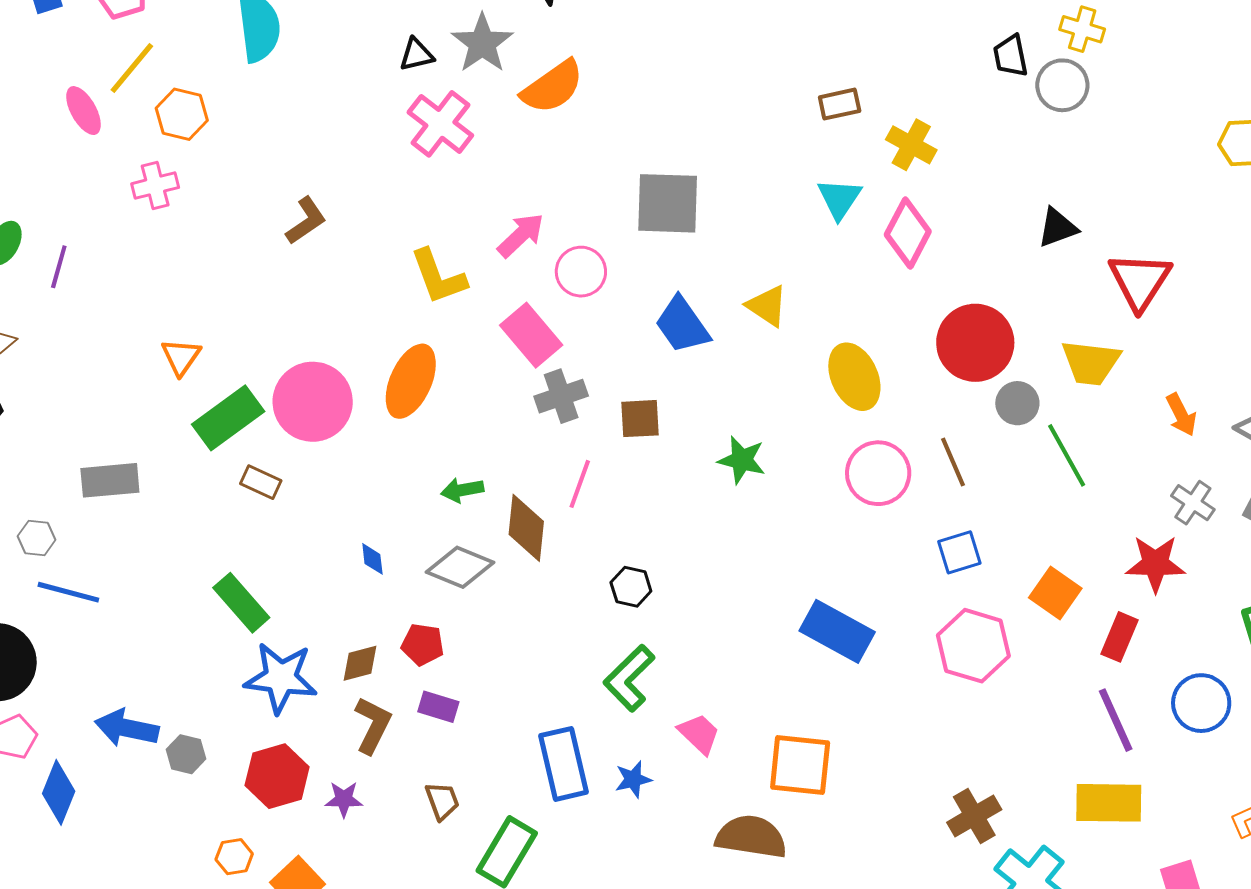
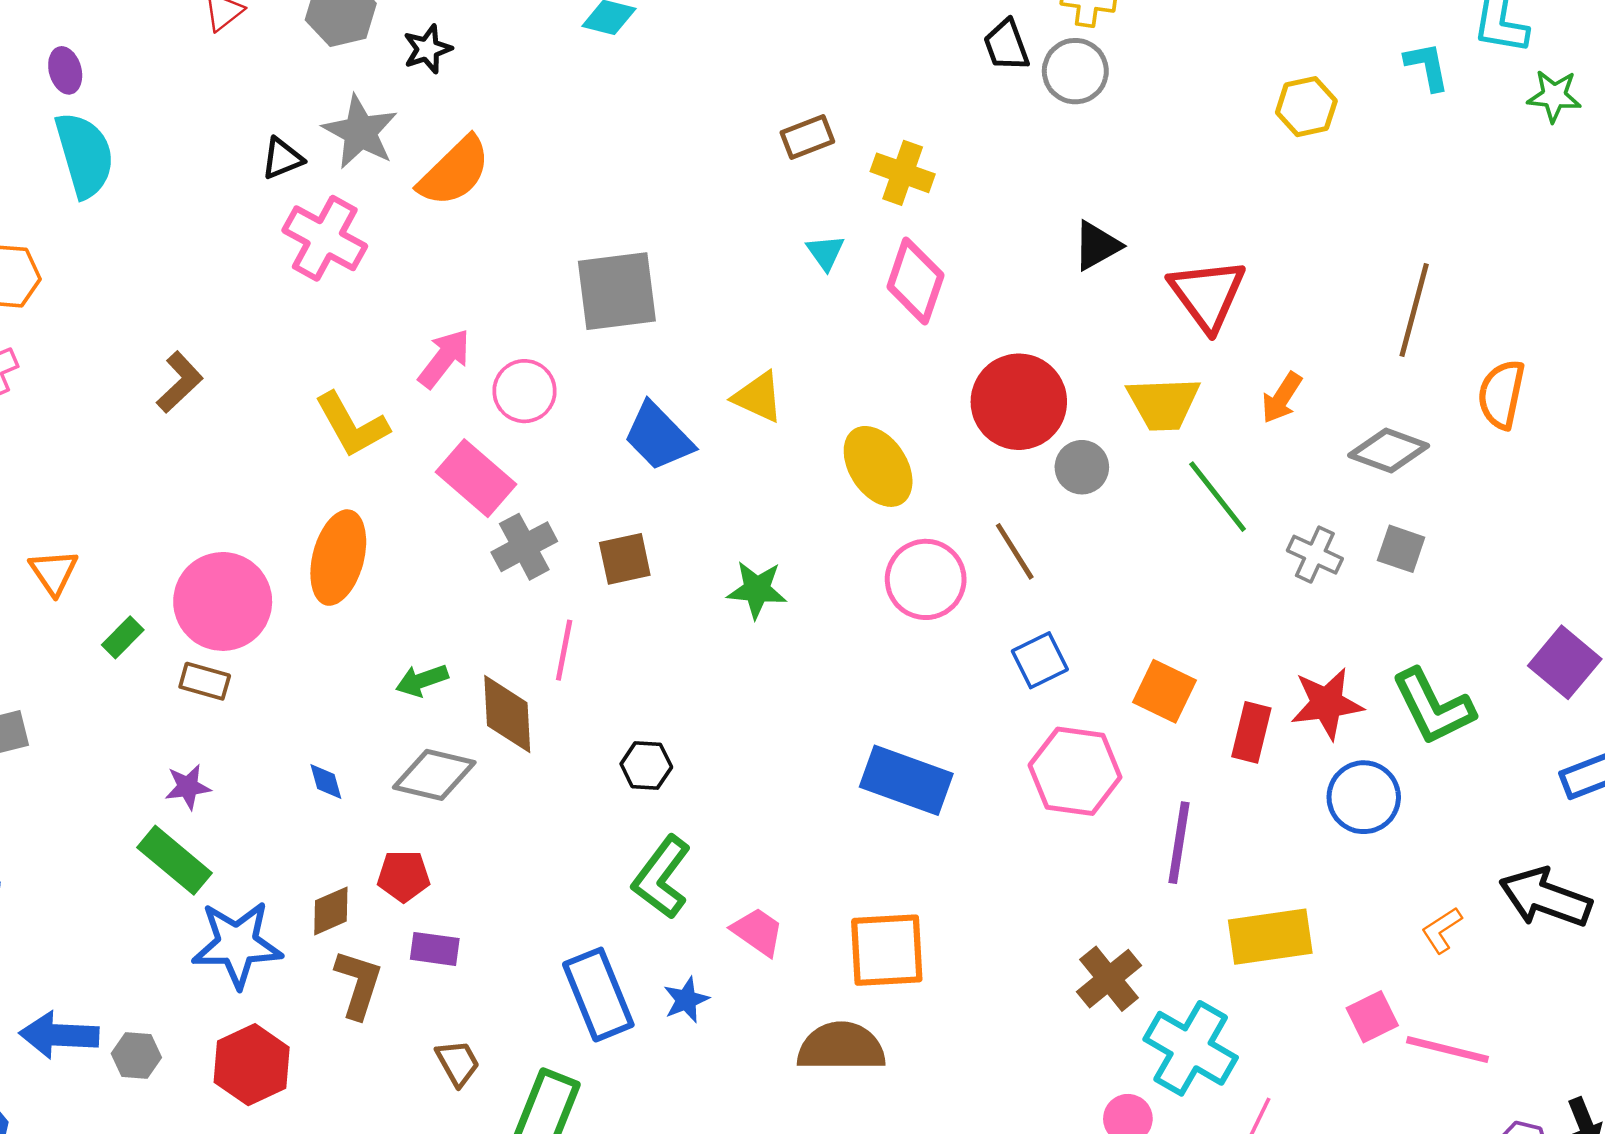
cyan triangle: (839, 199) -> (825, 252), size x0.7
orange arrow: (1181, 415) -> (1282, 398), moved, turned 69
green rectangle: (228, 418) -> (123, 637), size x0.5
green line: (1067, 455) -> (1218, 497), moved
brown rectangle: (261, 482) -> (205, 681), moved
red star: (1155, 564) -> (1327, 704), moved
purple line: (1116, 720) -> (1179, 843), moved, turned 42
purple star: (344, 799) -> (188, 787), moved

